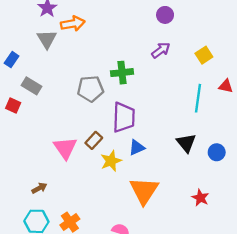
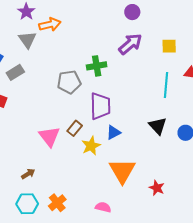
purple arrow: (161, 50) -> (130, 44), size x1.4
yellow square: (204, 55) -> (169, 46), turned 35
gray rectangle: (32, 86) -> (15, 72), moved, turned -60
red star: (200, 198) -> (157, 188), moved

